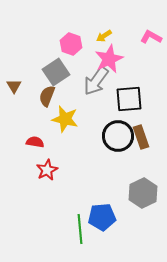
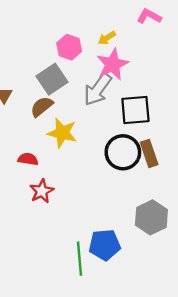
pink L-shape: (151, 37) -> (149, 16), moved
brown semicircle: (47, 96) -> (42, 107), turned 30

